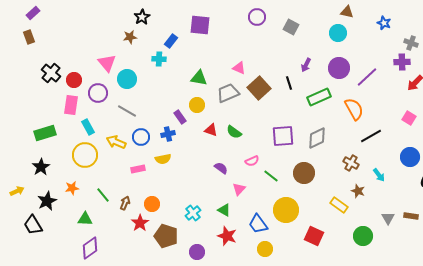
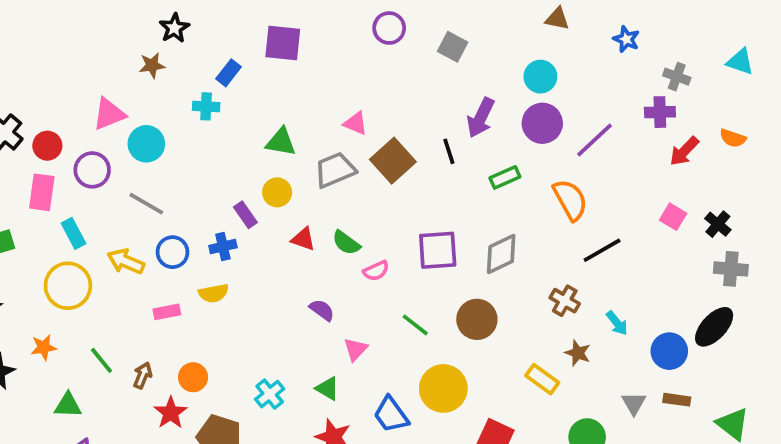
cyan circle: (338, 33) -> (540, 77), moved
pink triangle: (107, 63) -> (109, 114), turned 48
purple arrow: (306, 65) -> (481, 118), size x1.5
green rectangle: (319, 97) -> (505, 177), size x0.7
blue circle: (410, 157) -> (669, 351), moved
pink semicircle: (252, 161) -> (376, 271), moved

